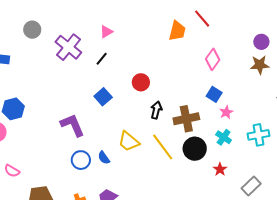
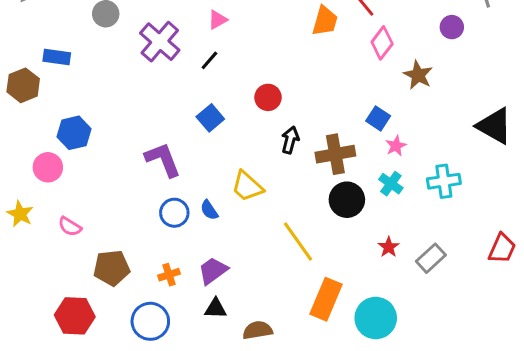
purple circle: (261, 42) -> (452, 27), moved
pink diamond: (213, 59) -> (382, 43), moved
brown star: (260, 65) -> (418, 75), moved, turned 30
yellow line: (163, 147) -> (298, 241), moved
red star: (220, 169) -> (389, 247), moved

